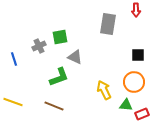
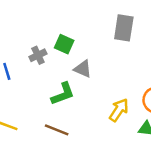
green square: (60, 37) -> (64, 44), turned 35
yellow arrow: (104, 90) -> (119, 110), turned 60

